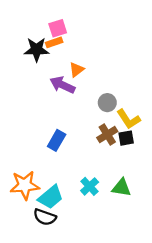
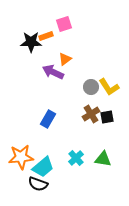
pink square: (58, 28) -> (64, 24), moved
yellow L-shape: (129, 119) -> (109, 87), moved

